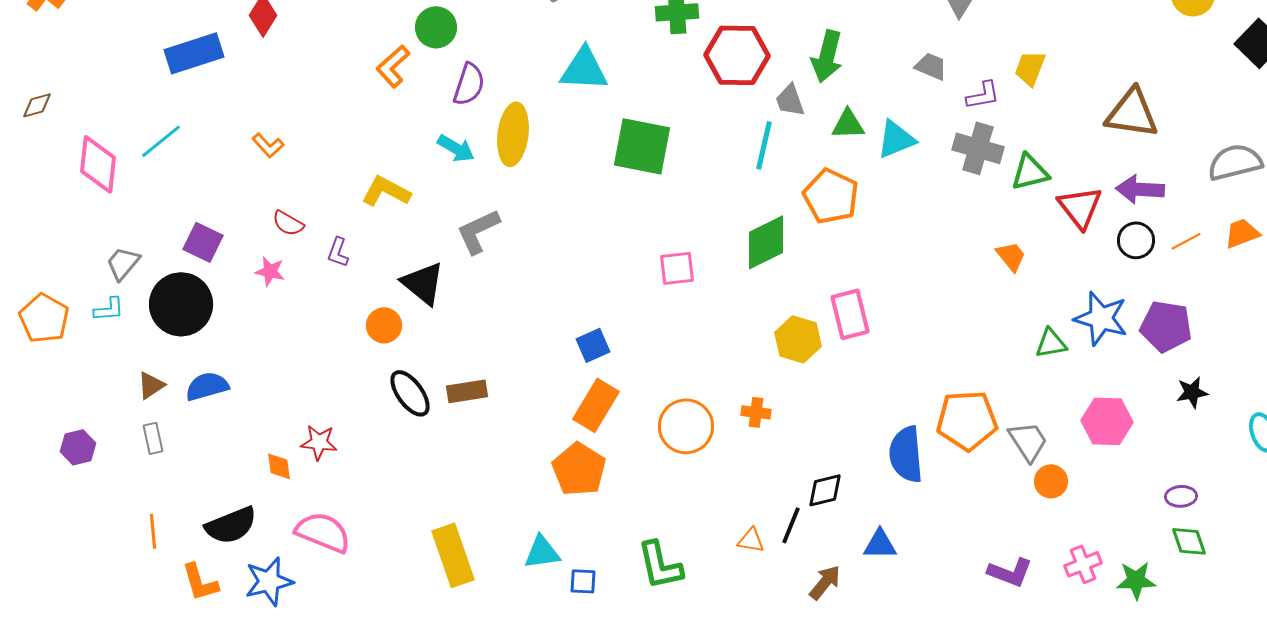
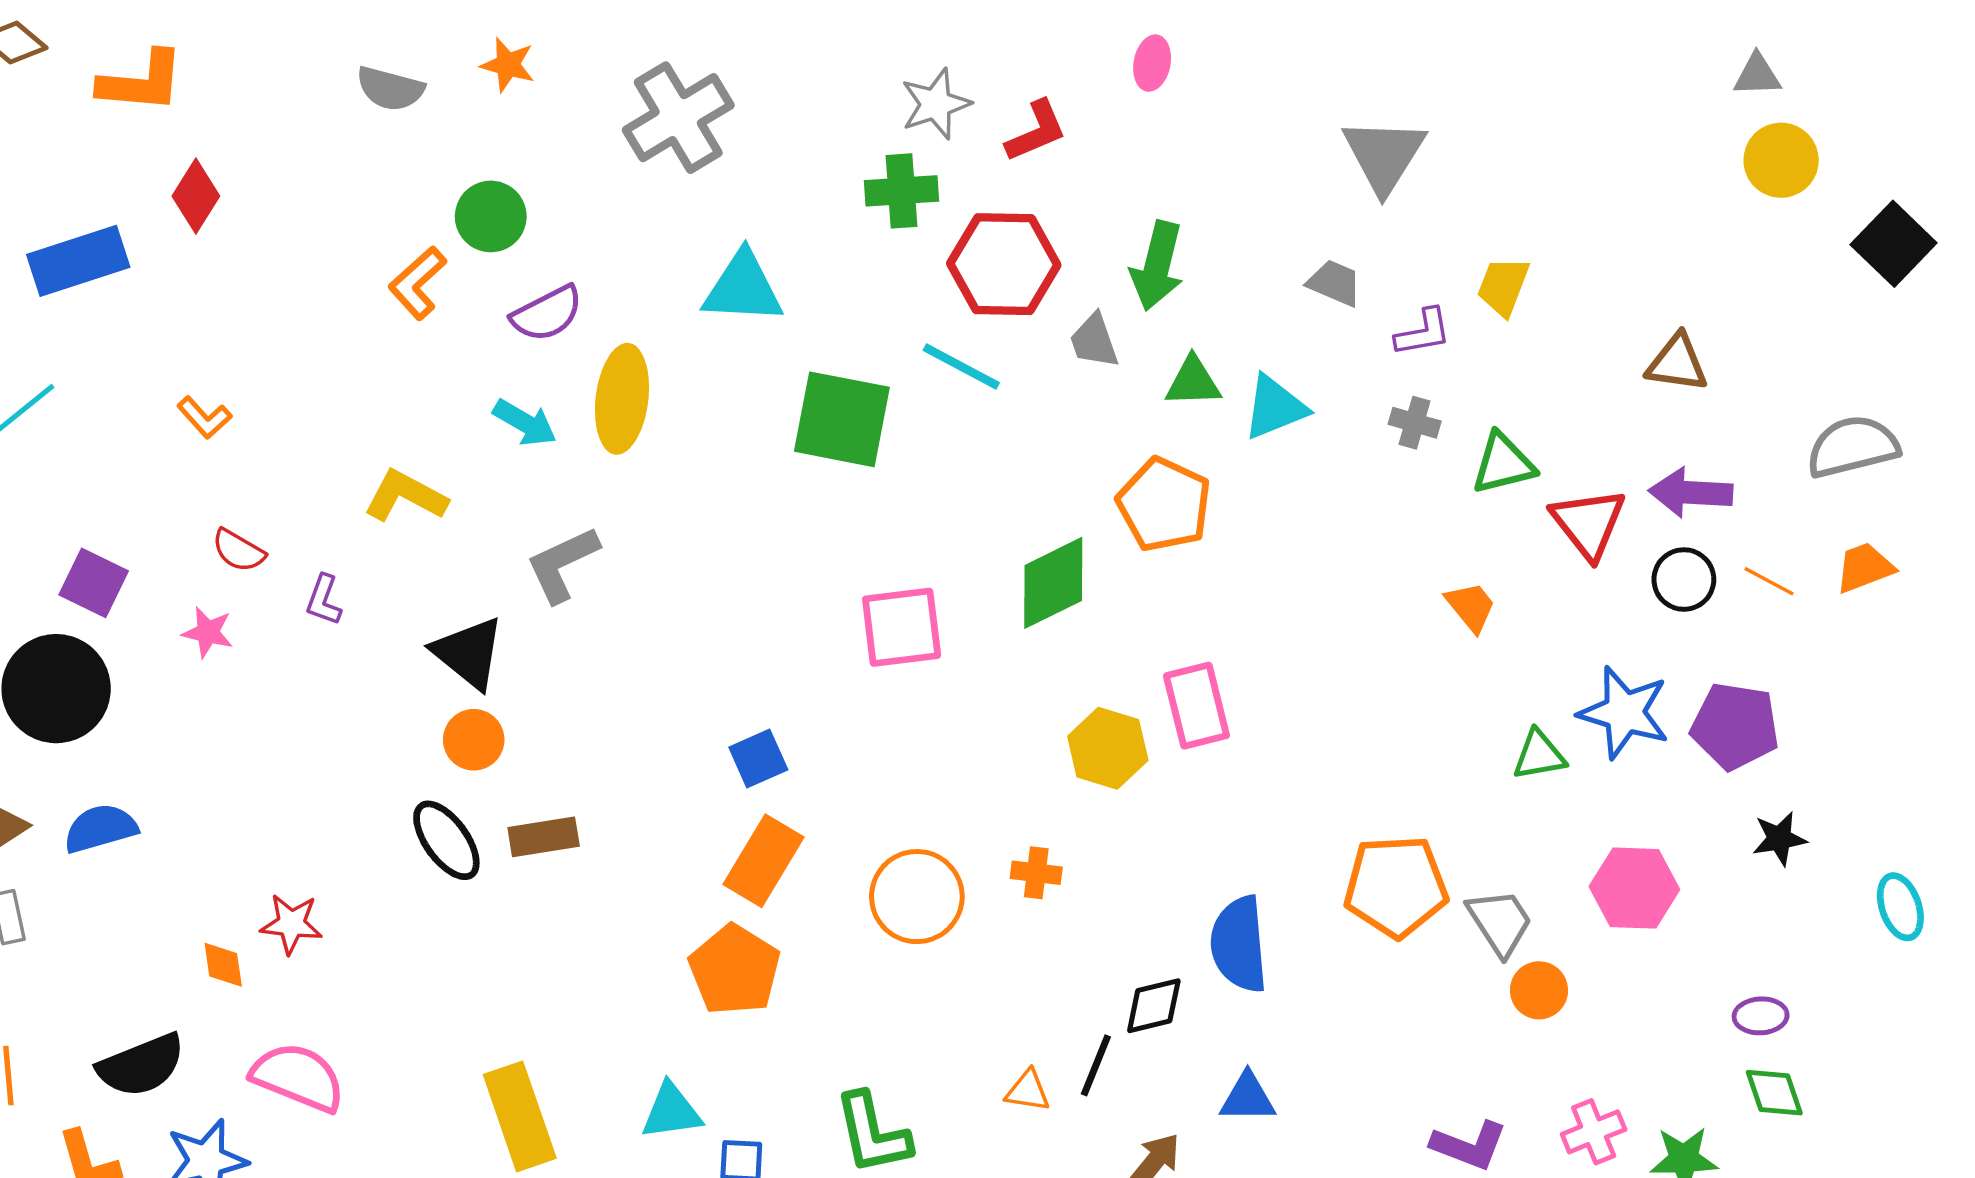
purple semicircle: (469, 84) -> (547, 314), turned 45
brown triangle: (1132, 113) -> (1677, 363), size x0.7
cyan line: (764, 145) -> (961, 366), moved, turned -75
gray cross: (978, 148) -> (1415, 423), size x0.6
orange line: (1186, 241) -> (1769, 581), turned 56
pink square: (677, 268) -> (902, 627), size x1.4
orange circle: (384, 325) -> (474, 740), moved
blue semicircle: (906, 454) -> (1239, 944), moved

